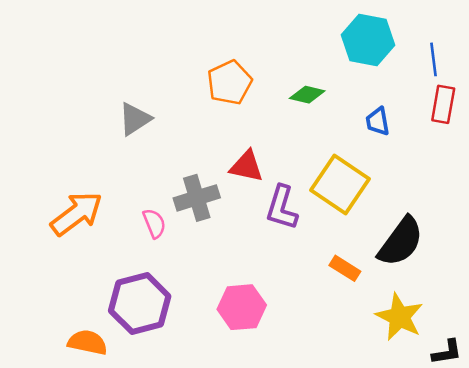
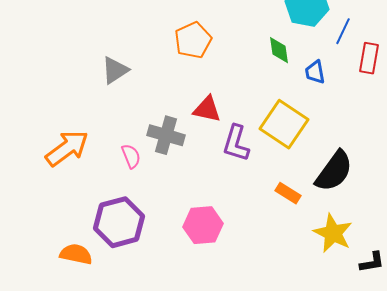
blue line: (433, 59) -> (343, 31), moved, turned 32
green diamond: (307, 95) -> (279, 50), moved, turned 68
gray cross: (197, 198) -> (166, 135), turned 33

